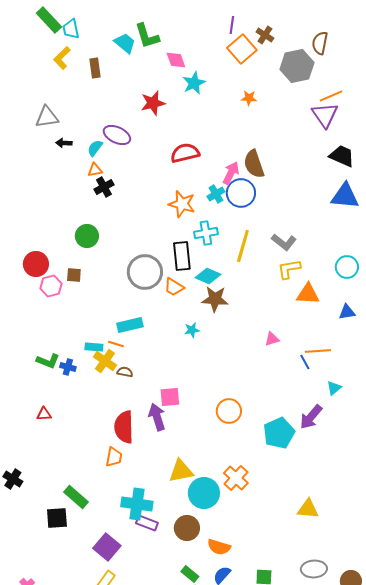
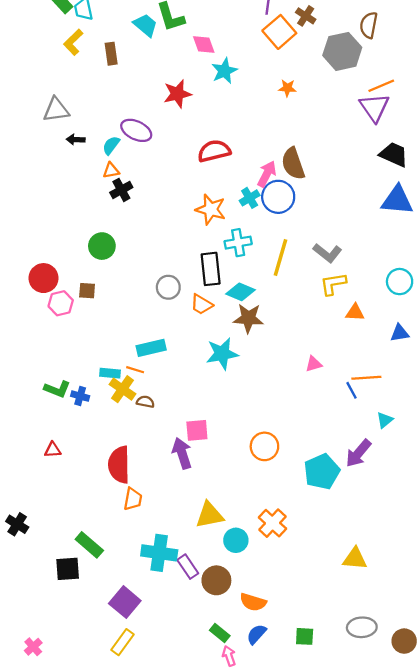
gray circle: (145, 272) -> (168, 287), size x0.6
orange triangle: (308, 294) -> (355, 312), size x0.7
cyan star: (192, 330) -> (222, 354), size x1.8
red semicircle: (124, 427) -> (119, 465), moved
cyan circle: (204, 493) -> (236, 540), size x0.7
purple rectangle: (147, 523) -> (188, 567), moved, turned 35

